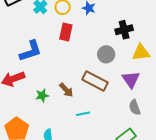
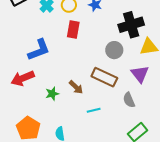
black cross: (124, 30) -> (131, 25), size x1.4
gray semicircle: (135, 107) -> (129, 100), moved

